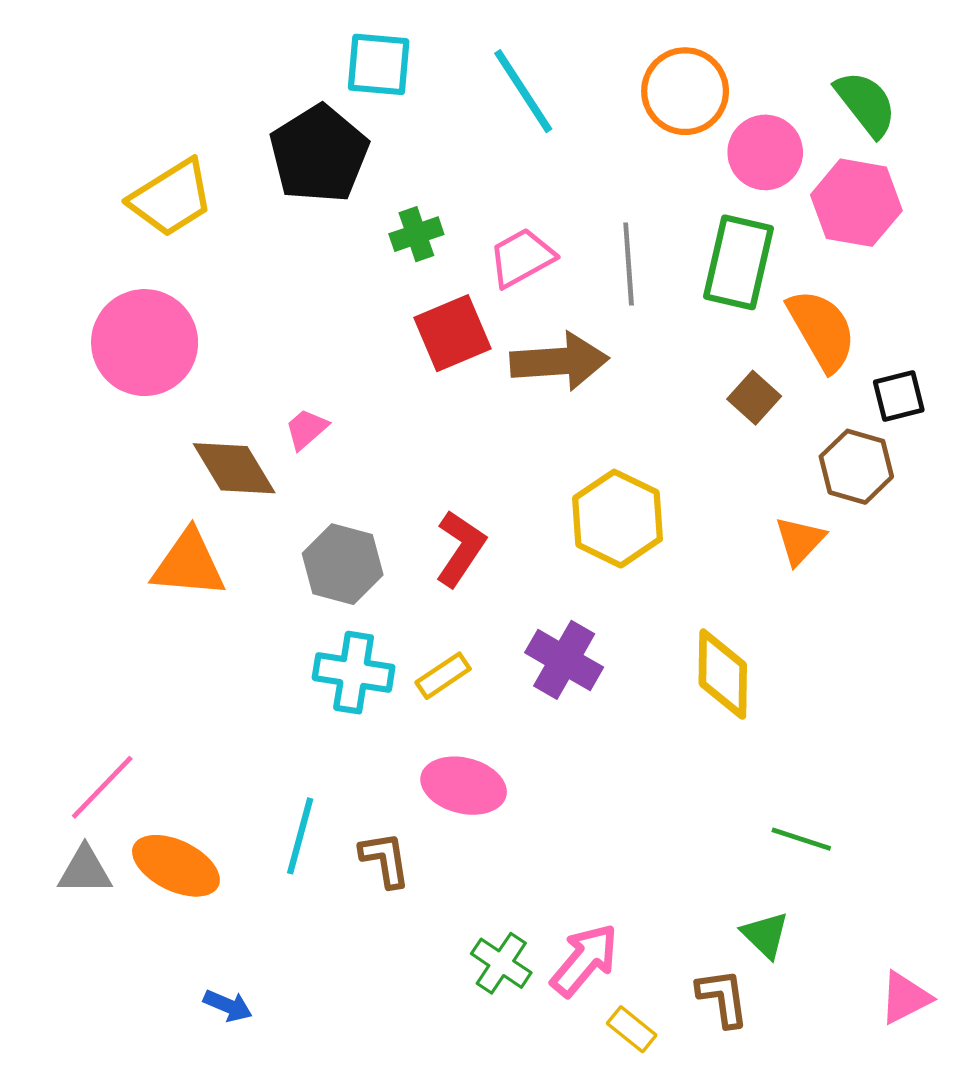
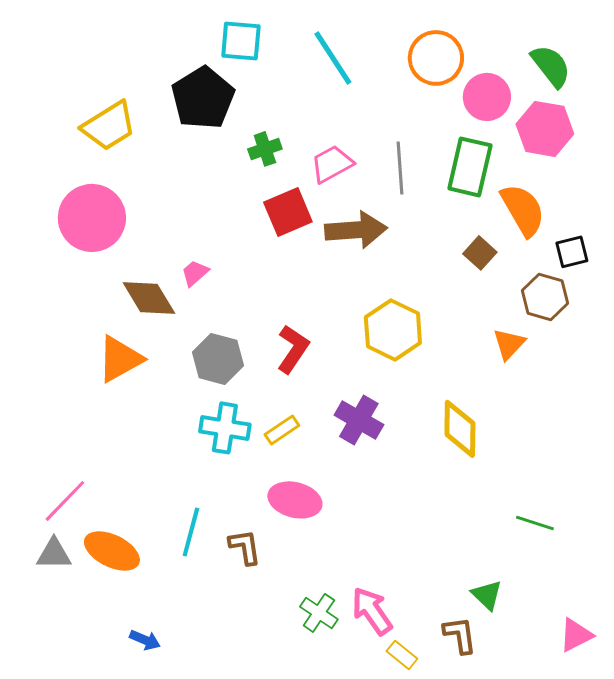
orange triangle: (189, 564) -> (120, 359), turned -34
green line: (801, 839) -> (535, 523), moved
pink arrow: (585, 960) -> (372, 611), turned -75

